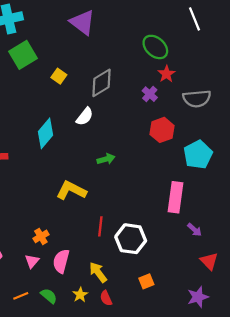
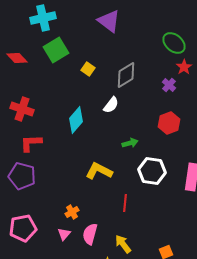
red hexagon: (162, 130) -> (169, 123), moved
white hexagon: (131, 239) -> (152, 171), moved

